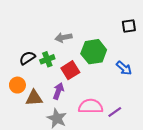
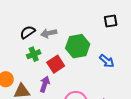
black semicircle: (27, 58) -> (28, 32), moved

